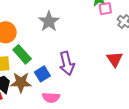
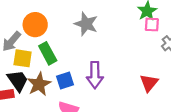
gray star: (49, 21) -> (86, 24), turned -30
brown star: (21, 82) -> (39, 84), turned 30

